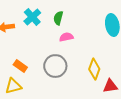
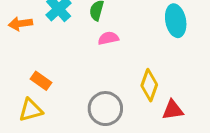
gray circle: (55, 66) -> (105, 109), moved

